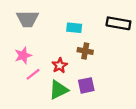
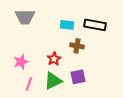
black rectangle: (118, 23) -> (95, 25), moved
pink star: (23, 55) -> (21, 62), moved
pink line: (33, 74) -> (29, 84), moved, turned -32

